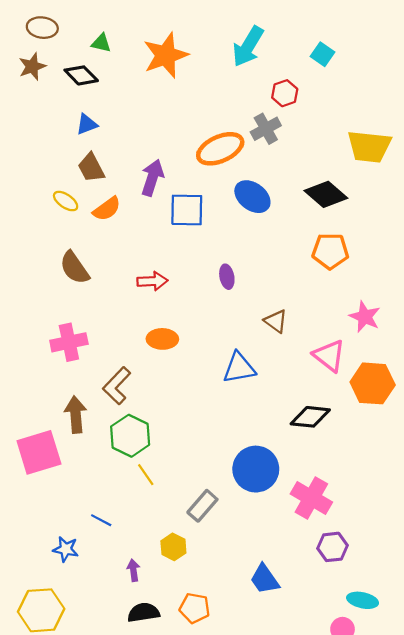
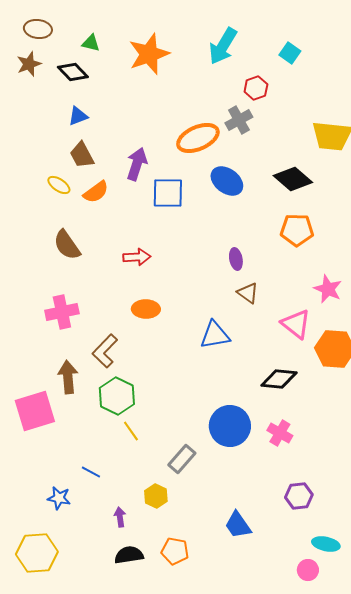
purple ellipse: (227, 277) -> (236, 259), moved
pink cross: (311, 498) -> (280, 433), moved, size x0.7

